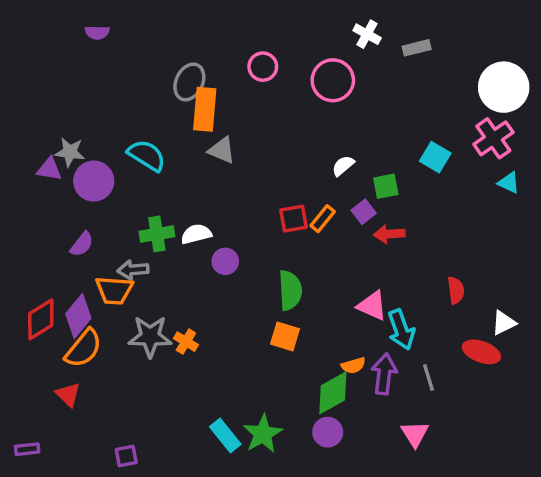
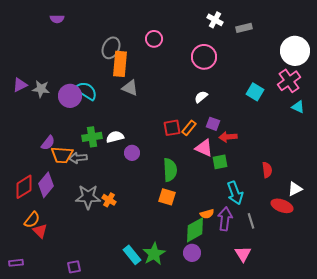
pink circle: (333, 80) -> (204, 57), moved
purple triangle: (49, 169) -> (20, 85), moved, turned -35
purple circle: (94, 181) -> (70, 96), moved
green square: (386, 186) -> (220, 162), moved
purple square: (364, 212) -> (213, 124), turned -32
orange trapezoid: (114, 290) -> (62, 155), moved
pink triangle: (372, 306) -> (204, 148), moved
orange semicircle: (83, 348) -> (32, 220), moved, size x0.7

